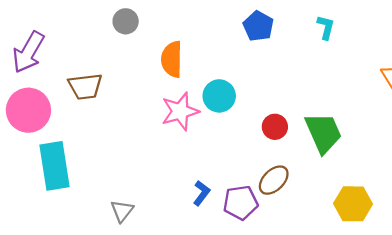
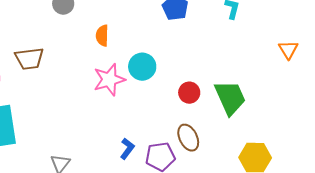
orange semicircle: (172, 59) -> (102, 36), size x0.7
brown ellipse: (274, 180) -> (188, 138), turned -72

